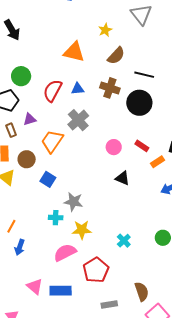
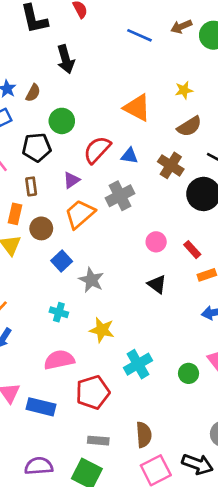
purple triangle: (30, 119) -> (71, 180), moved, turned -32
gray star: (73, 202) -> (91, 280), moved
yellow star: (82, 230) -> (102, 330), moved
cyan cross: (124, 241) -> (138, 364), size x1.5

